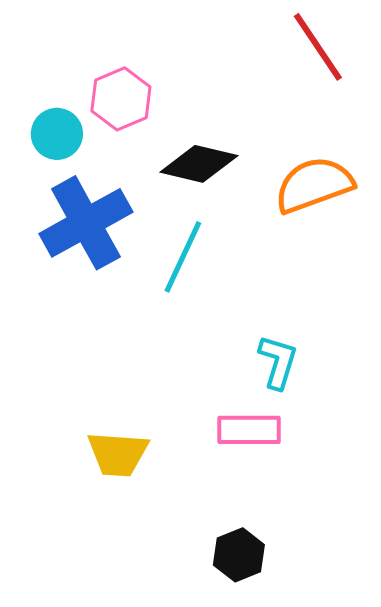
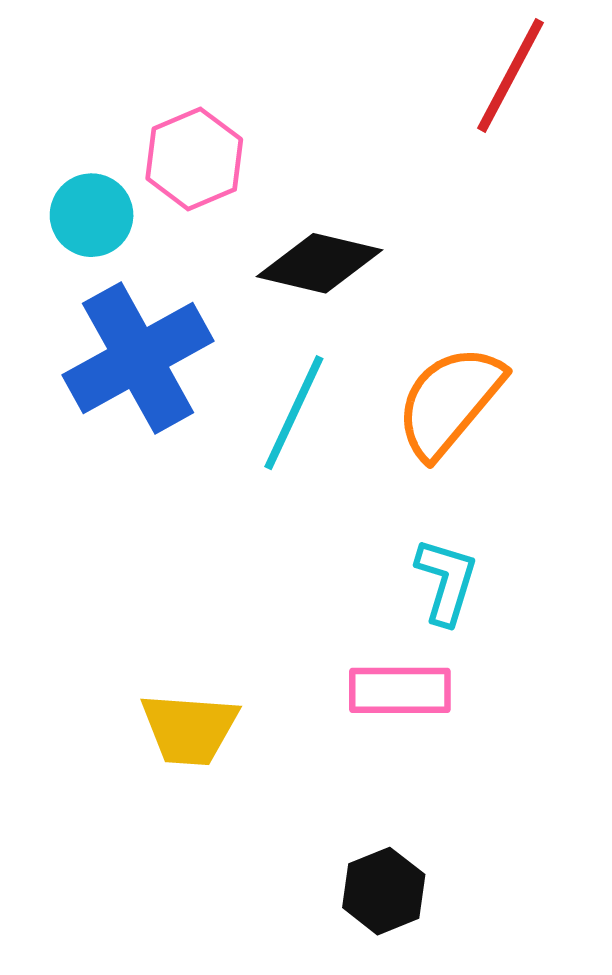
red line: (318, 47) -> (511, 75), turned 62
orange semicircle: (314, 185) -> (450, 401), moved, turned -30

